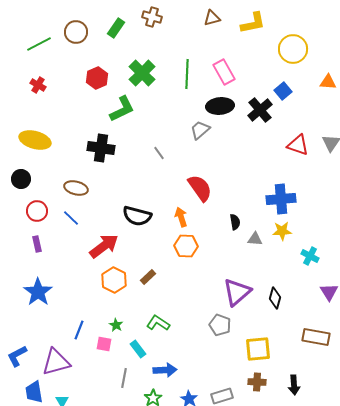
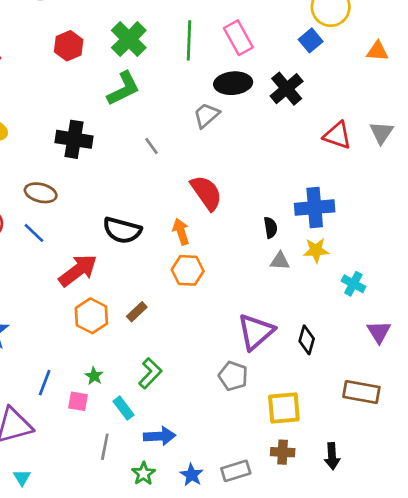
blue square: (283, 91) -> (311, 40), moved
green L-shape: (122, 109) -> (123, 89), moved
black semicircle: (235, 222) -> (271, 228), moved
green L-shape: (158, 323) -> (150, 373), turned 100

